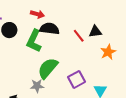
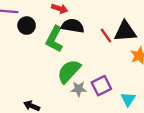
black triangle: (95, 32) -> (125, 31), size x1.5
gray star: (37, 86) -> (79, 89), moved

